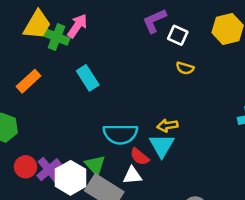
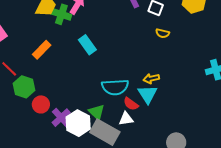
red circle: (25, 167) -> (41, 104), moved

